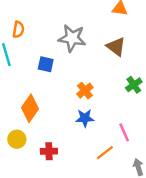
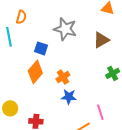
brown triangle: (116, 47) -> (101, 40), turned 48
orange cross: (85, 91) -> (63, 77), moved
orange diamond: (30, 108) -> (35, 72), moved

